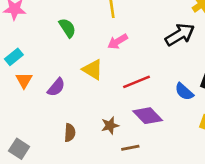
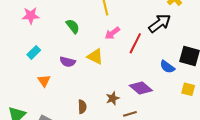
orange triangle: (24, 80) -> (44, 81), moved
red line: (136, 82) -> (135, 43), moved, turned -35
purple semicircle: (56, 87) -> (68, 62), moved, turned 70

